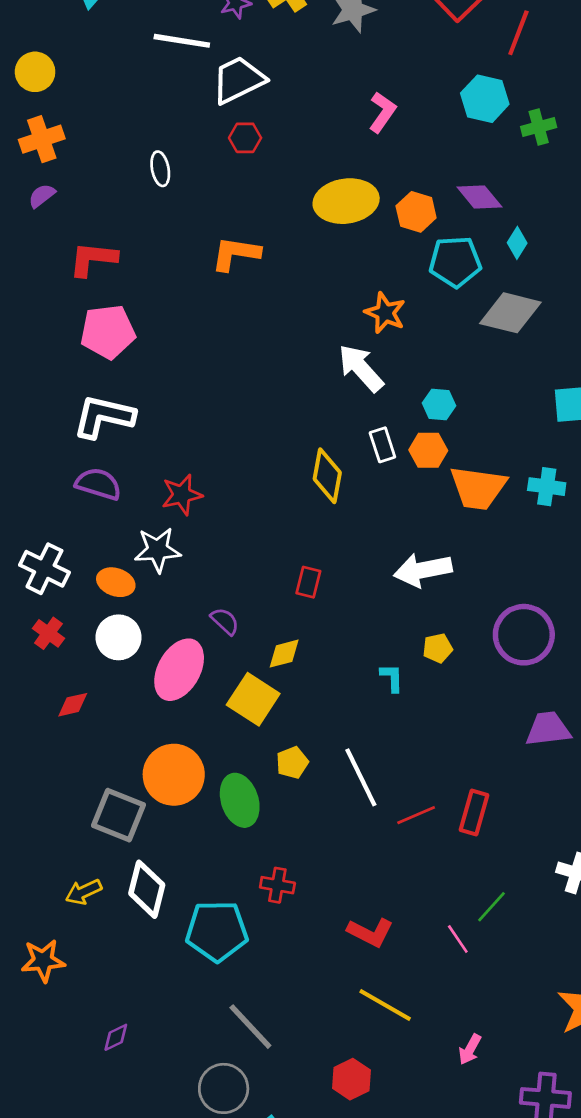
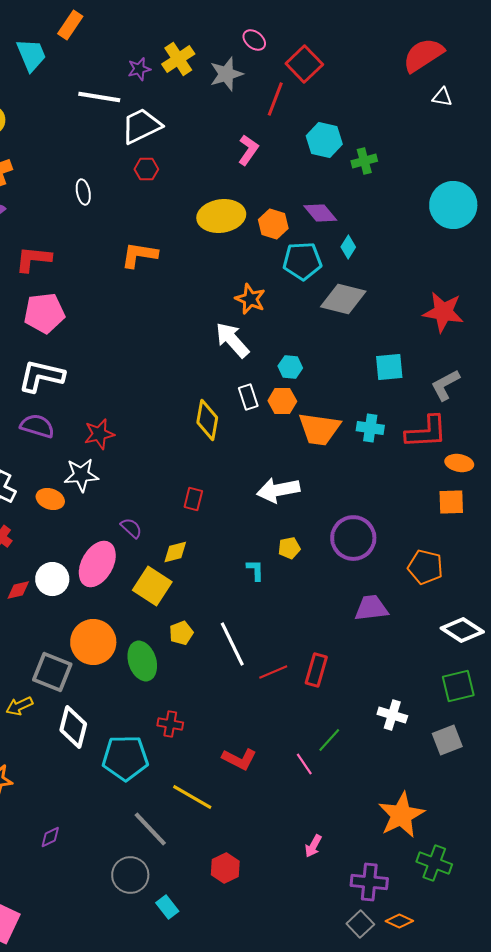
red line: (518, 33) -> (275, 99), moved
white circle: (118, 637) -> (52, 579), moved
yellow arrow: (83, 892) -> (19, 706), moved
yellow line: (385, 1005) -> (192, 797), moved

